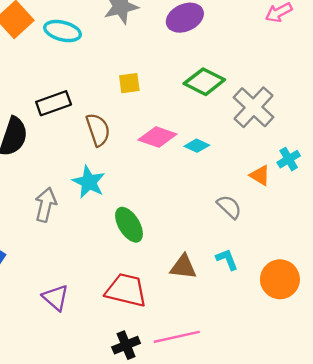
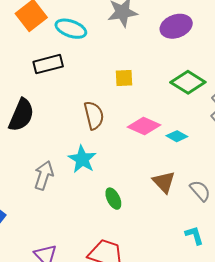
black rectangle: (54, 103) -> (48, 64), moved
green ellipse: (129, 225) -> (113, 199), size x0.7
brown triangle: (183, 267) -> (164, 182), moved, turned 35

